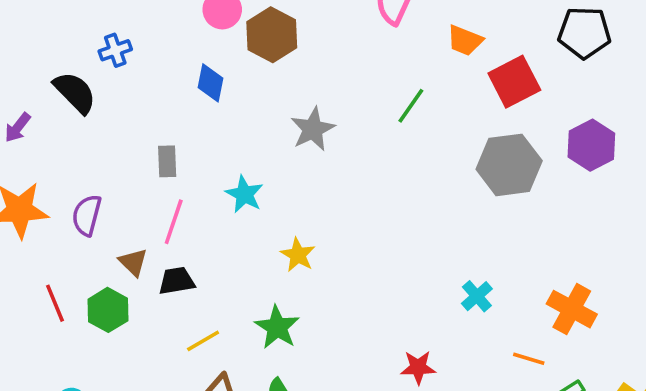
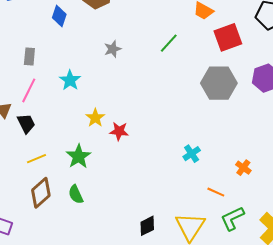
gray star: (313, 129) -> (113, 49), size x0.7
black trapezoid: (177, 281) -> (26, 123), turned 65
orange cross: (572, 309) -> (243, 168), size x0.6
red star: (418, 367) -> (119, 131), moved

